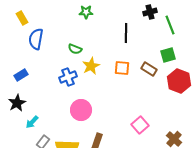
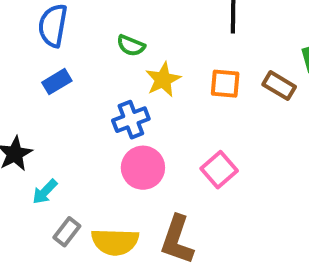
blue rectangle: (21, 75) -> (57, 82), moved
blue cross: (68, 77) -> (131, 120), moved
pink square: (140, 125) -> (219, 170), moved

